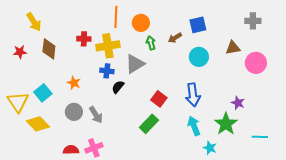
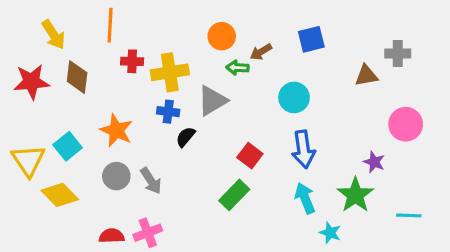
orange line: (116, 17) -> (110, 25), moved
gray cross: (253, 21) -> (398, 53), moved
brown arrow: (175, 38) -> (261, 52), moved
green arrow: (151, 43) -> (237, 68), turned -72
red star: (20, 52) -> (31, 82), size x1.6
cyan circle: (199, 57) -> (294, 97), moved
pink circle: (256, 63) -> (406, 124), moved
orange star: (74, 83) -> (116, 130), size x1.5

